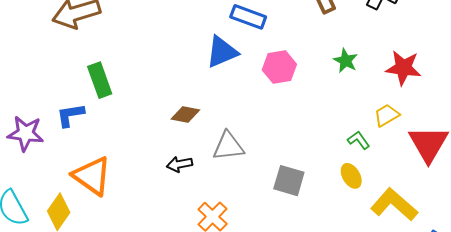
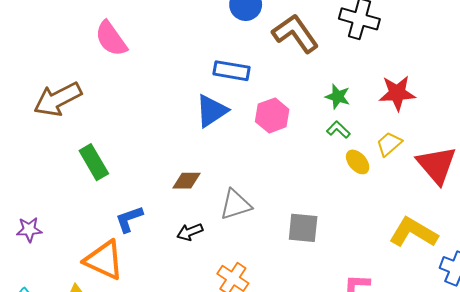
blue L-shape: (70, 115) -> (129, 219), moved
purple star: (26, 133) -> (29, 230), size x0.7
green L-shape: (359, 140) -> (338, 130), moved
yellow ellipse: (351, 176) -> (358, 162), moved

